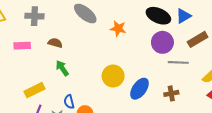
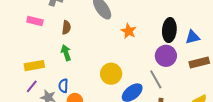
black ellipse: (158, 16) -> (169, 30), turned 55
brown semicircle: (55, 43) -> (66, 27), turned 64
gray line: (178, 62) -> (156, 79), moved, turned 42

